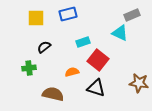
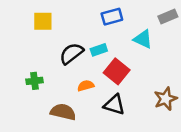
blue rectangle: (68, 14) -> (112, 17), moved
gray rectangle: (132, 15) -> (168, 17), moved
black semicircle: (44, 47) -> (71, 53), moved, size x1.5
brown star: (139, 83) -> (166, 99), turned -30

